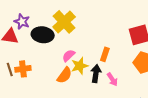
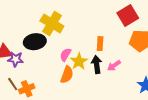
purple star: (22, 22) -> (16, 59), moved
orange cross: (23, 69) -> (27, 89), moved
pink arrow: (112, 79) -> (114, 66), turned 104

